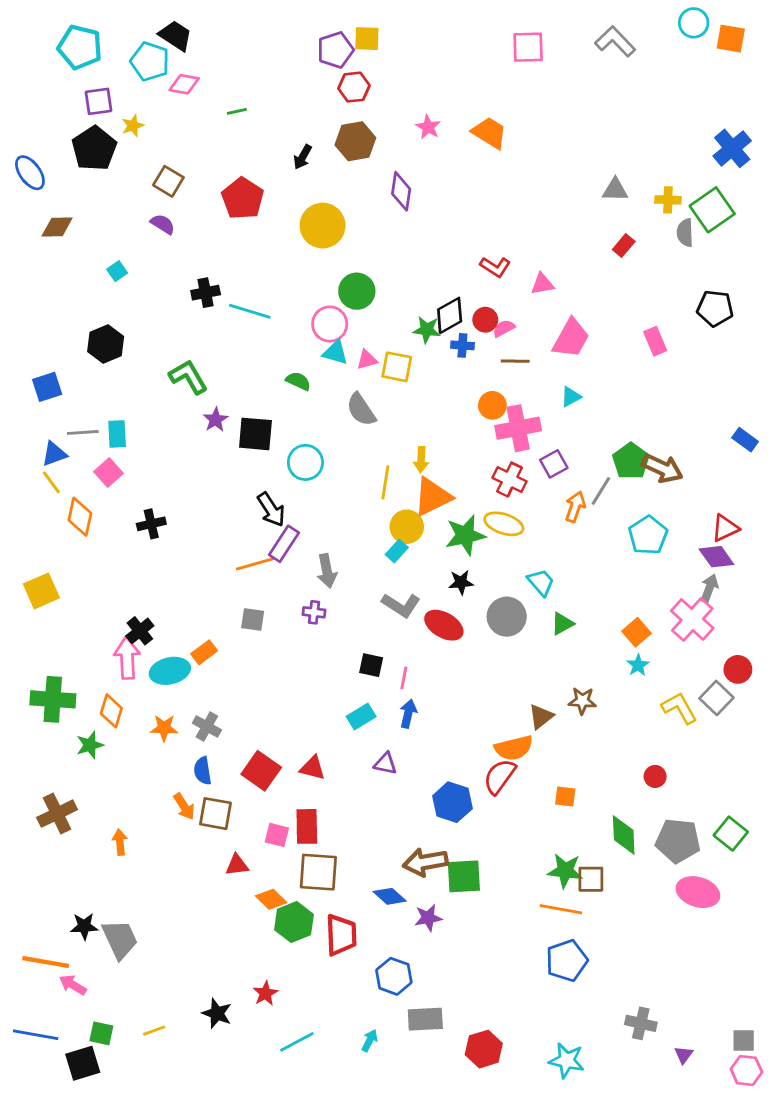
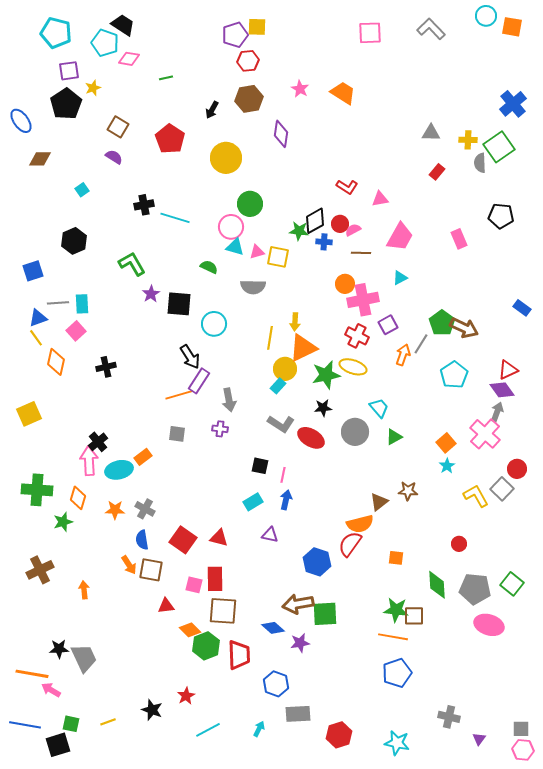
gray semicircle: (361, 410) -> (253, 287), turned -55

